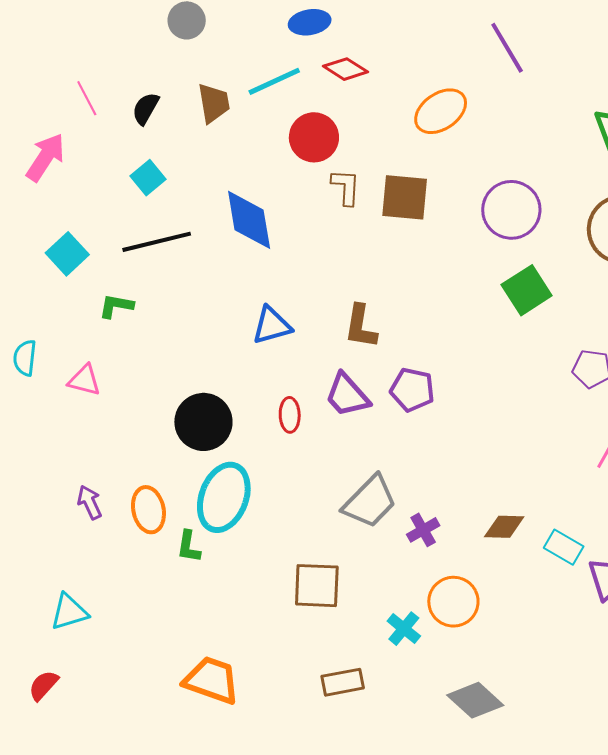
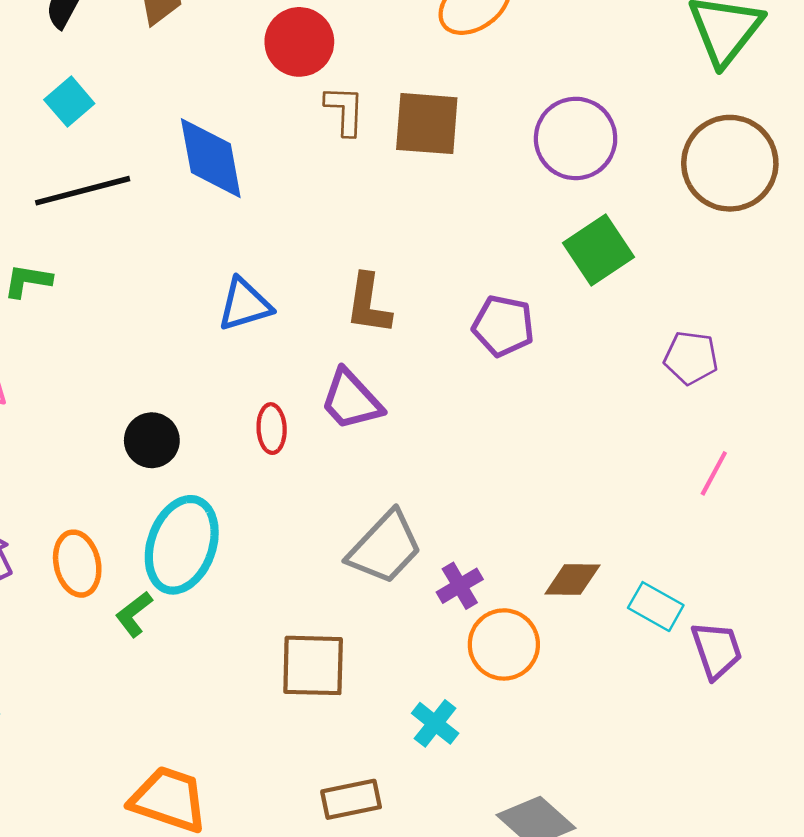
purple pentagon: (412, 390) -> (503, 326), moved
black circle: (203, 422) -> (152, 440), size x0.7
green L-shape: (189, 547) -> (134, 614), turned 44
orange circle: (453, 602) -> (504, 644), moved

